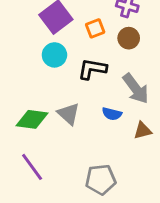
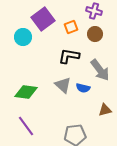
cyan circle: (54, 55) -> (23, 37), moved
gray triangle: (68, 114) -> (63, 85), moved
brown triangle: (143, 131) -> (105, 110), moved

